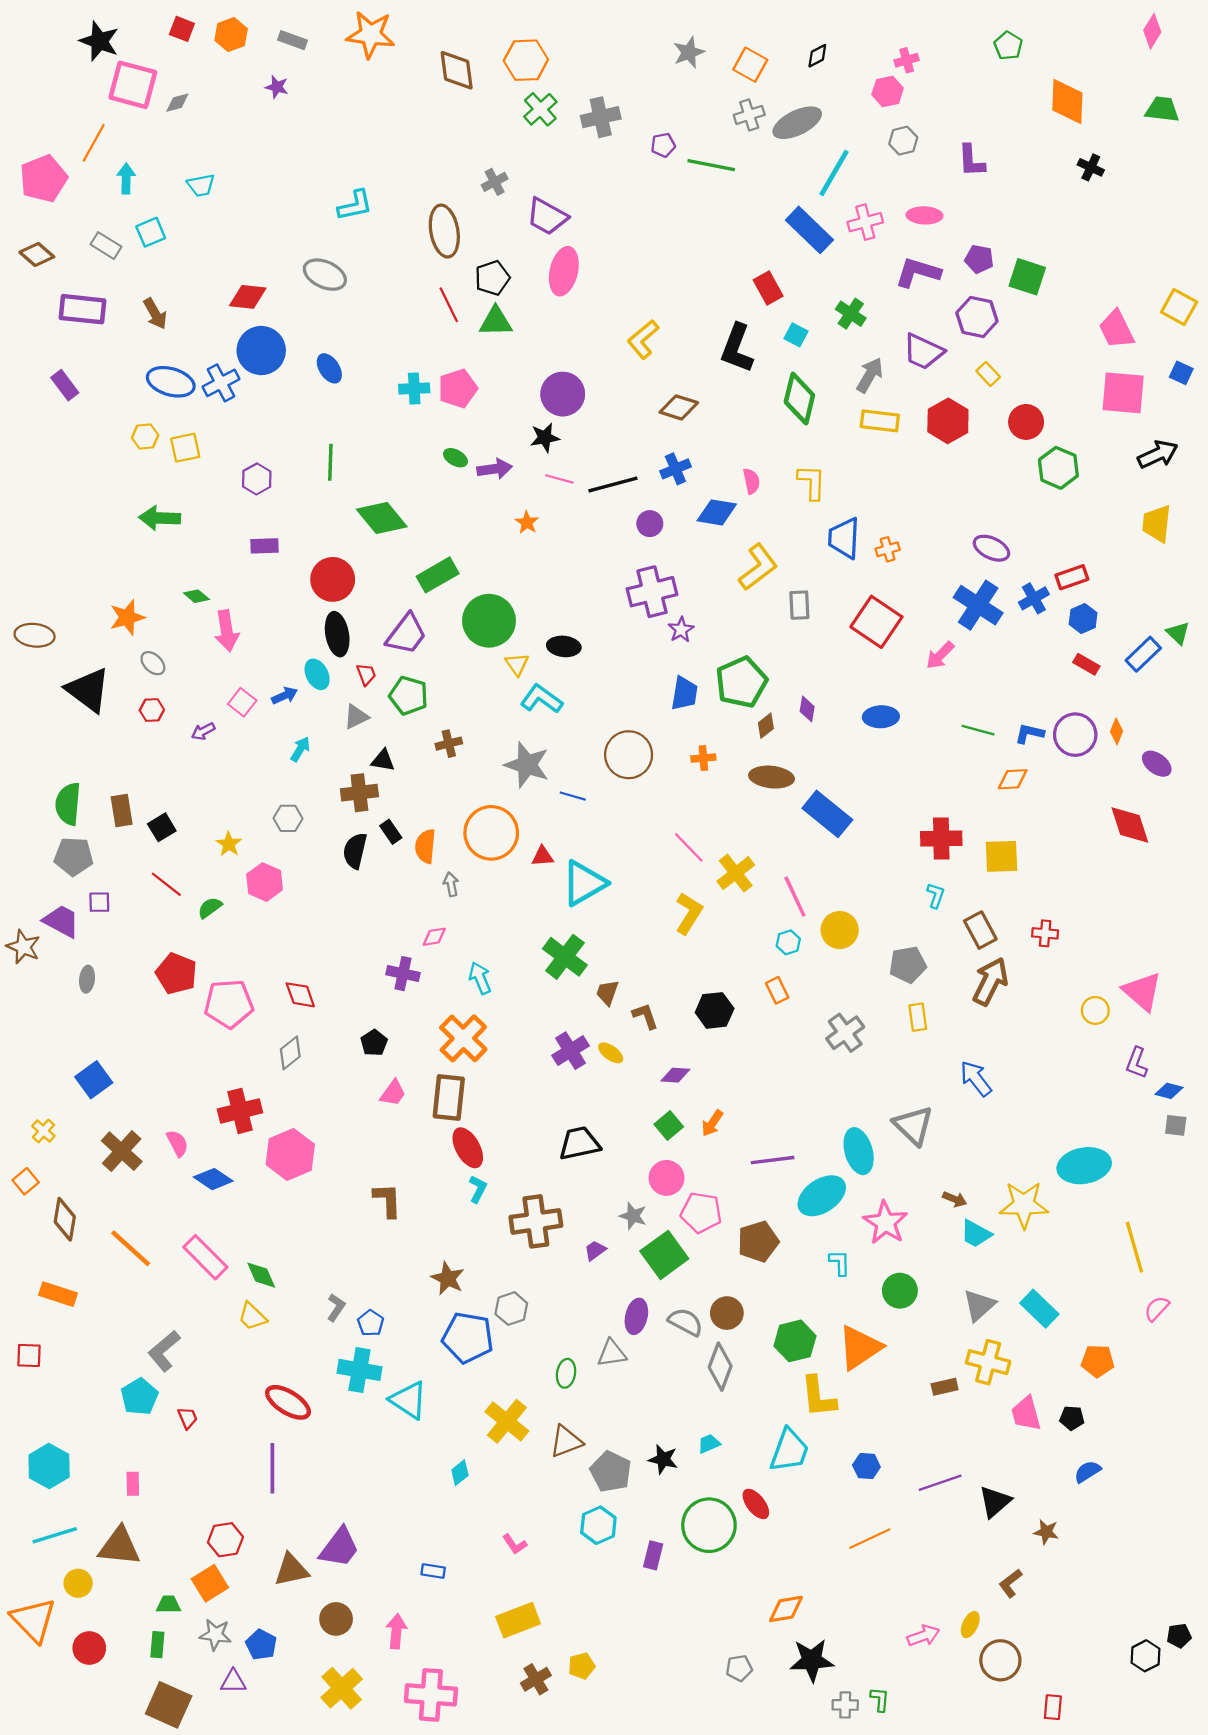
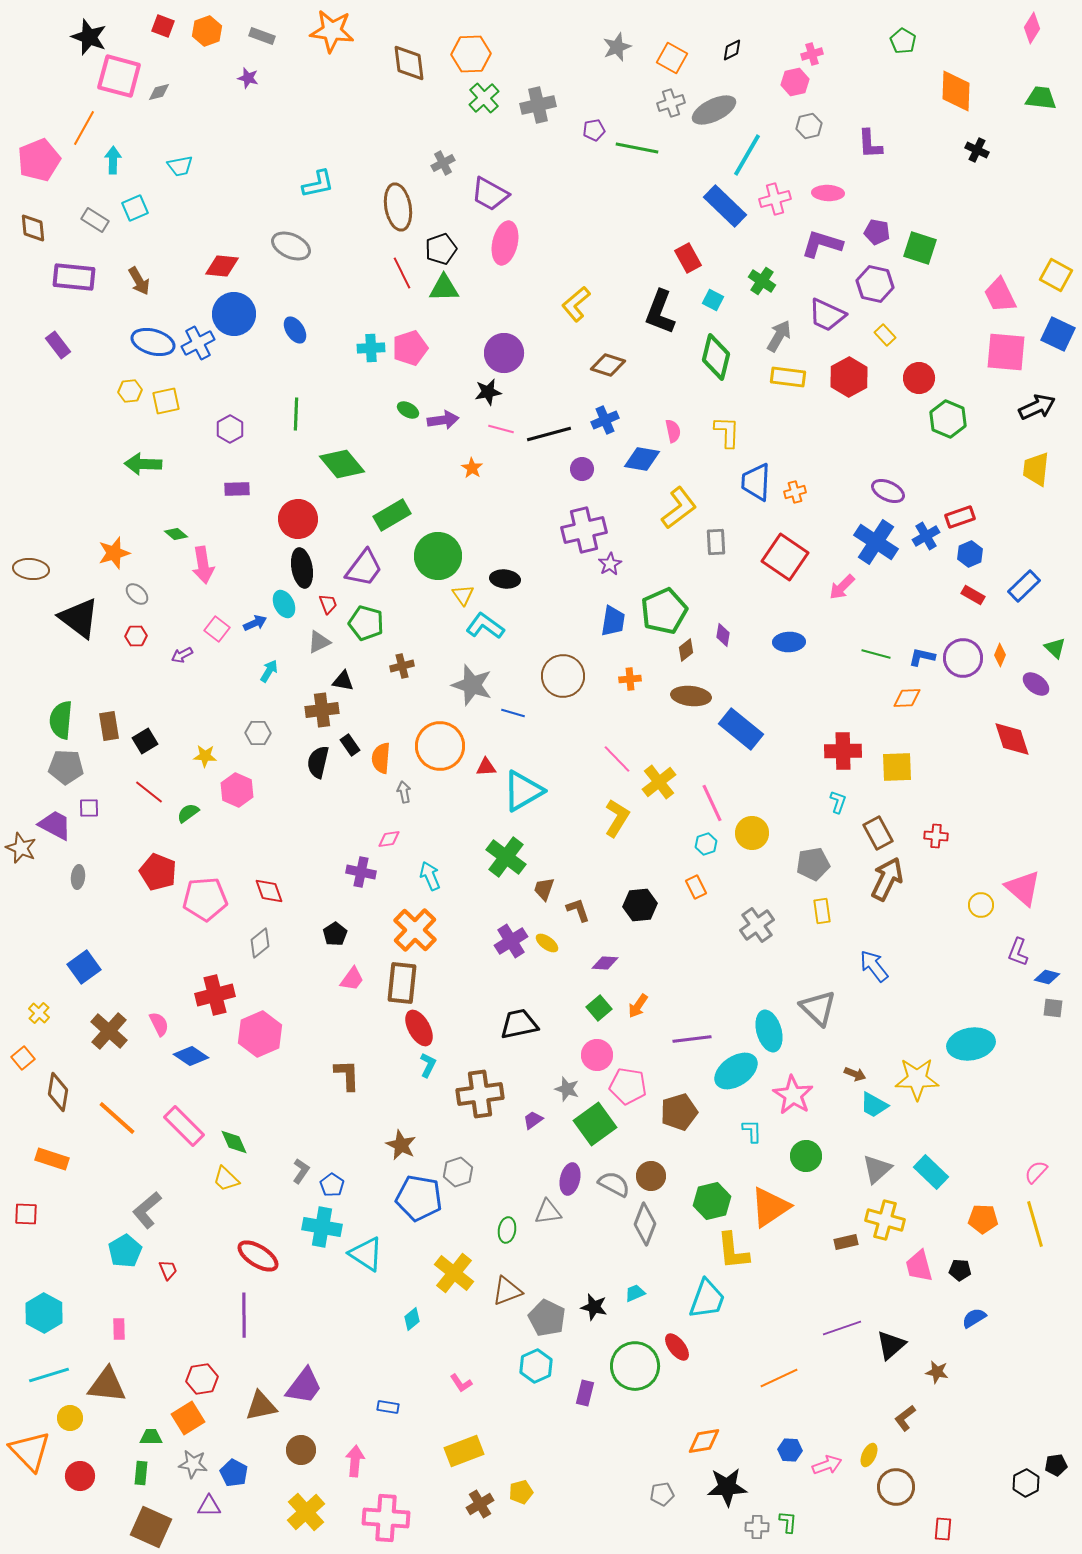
brown diamond: (37, 254) -> (33, 228), turned 44
blue square: (1181, 373) -> (1058, 334), size x1.6
green triangle: (1178, 633) -> (1055, 648), moved
yellow star: (229, 844) -> (205, 756), turned -30
yellow line: (1134, 1247) -> (1035, 1224), moved
blue hexagon: (866, 1466) -> (790, 1450), moved

